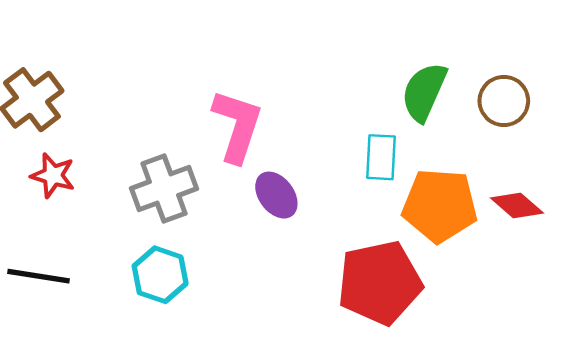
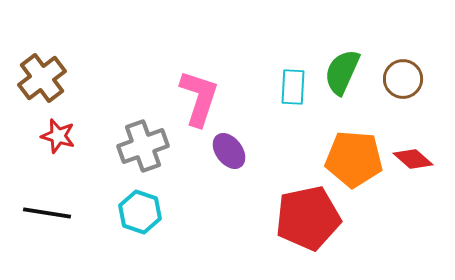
cyan rectangle: (381, 157) -> (293, 87), moved

